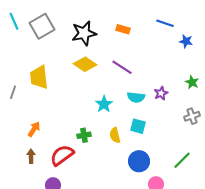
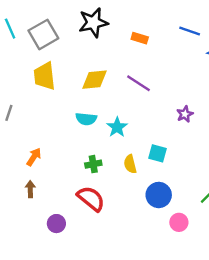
black star: (84, 33) -> (93, 23), moved
yellow diamond: (85, 64) -> (94, 80), turned -40
yellow trapezoid: (39, 77) -> (45, 76), moved
cyan semicircle: (136, 97) -> (86, 119), moved
red semicircle: (62, 155) -> (91, 199), moved, turned 75

